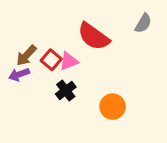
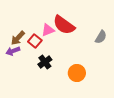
gray semicircle: (143, 23) -> (101, 37), moved
pink triangle: (69, 61) -> (48, 30), moved

